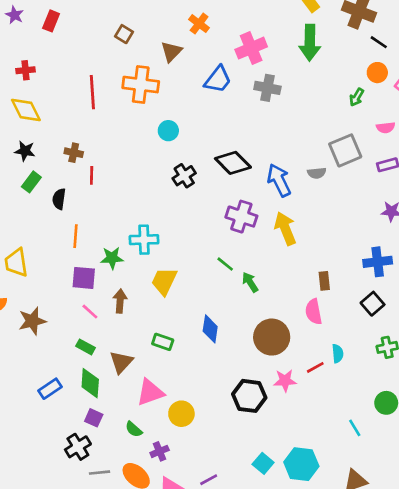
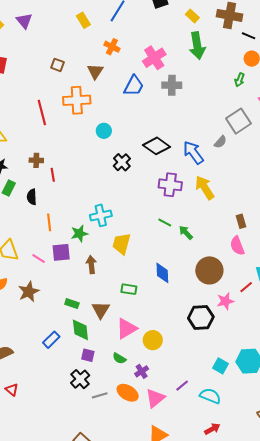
gray semicircle: (317, 173) -> (220, 142), turned -32
pink line: (90, 312) -> (39, 259), moved

